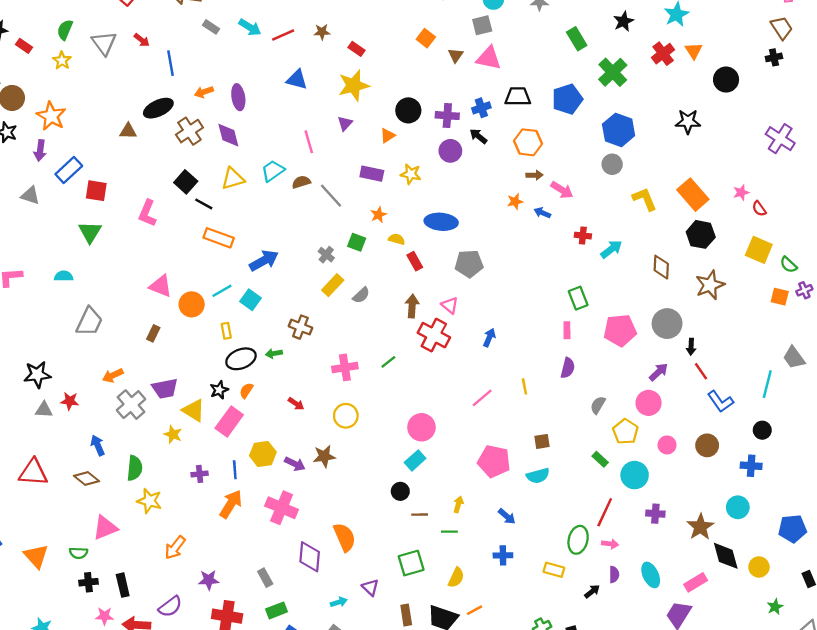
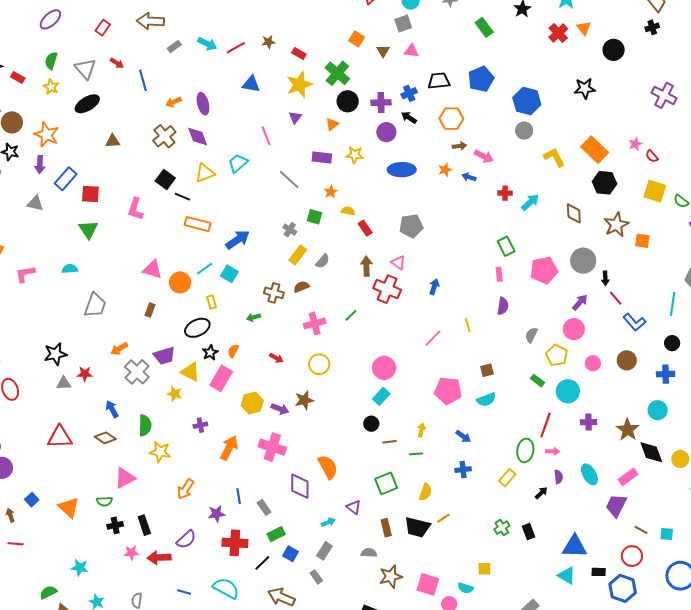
gray rectangle: (211, 27) -> (174, 47), turned -64
pink triangle: (489, 58) -> (411, 51), size x0.7
green cross: (613, 72) -> (337, 73), moved
black ellipse: (158, 108) -> (87, 104), moved
brown semicircle: (301, 182) -> (301, 287), moved
blue ellipse: (441, 222) -> (402, 170), moved
orange square: (780, 297) -> (642, 241), moved
black ellipse: (241, 359) -> (197, 328), moved
blue line: (235, 470) -> (239, 496), moved
yellow rectangle: (554, 570) -> (507, 478), turned -60

